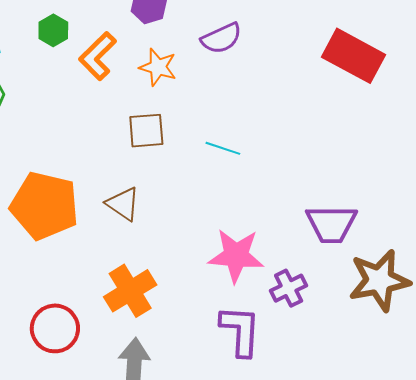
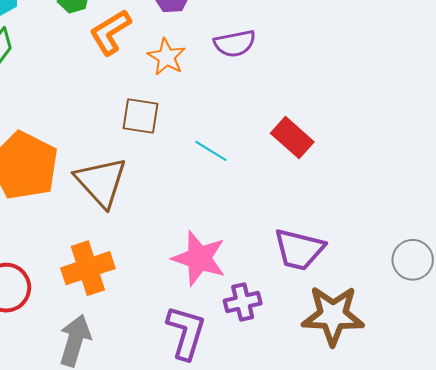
red rectangle: (353, 56) -> (292, 138), moved, size x0.7
brown triangle: (123, 204) -> (101, 182), size x1.5

